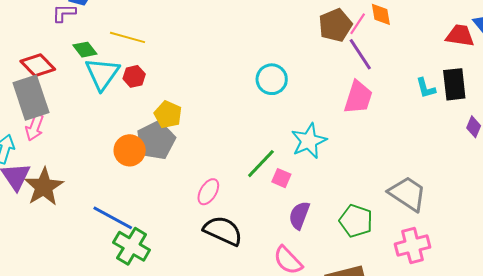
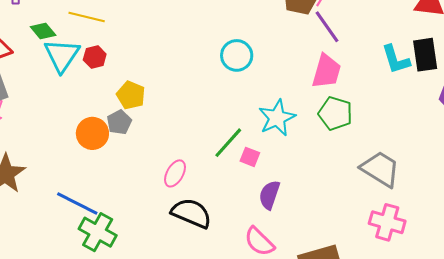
cyan L-shape: (426, 88) -> (396, 59), size x1.4
gray pentagon: (156, 140) -> (119, 122), size x0.6
green pentagon: (356, 221) -> (335, 113), moved
pink cross: (413, 246) -> (387, 222), turned 32

